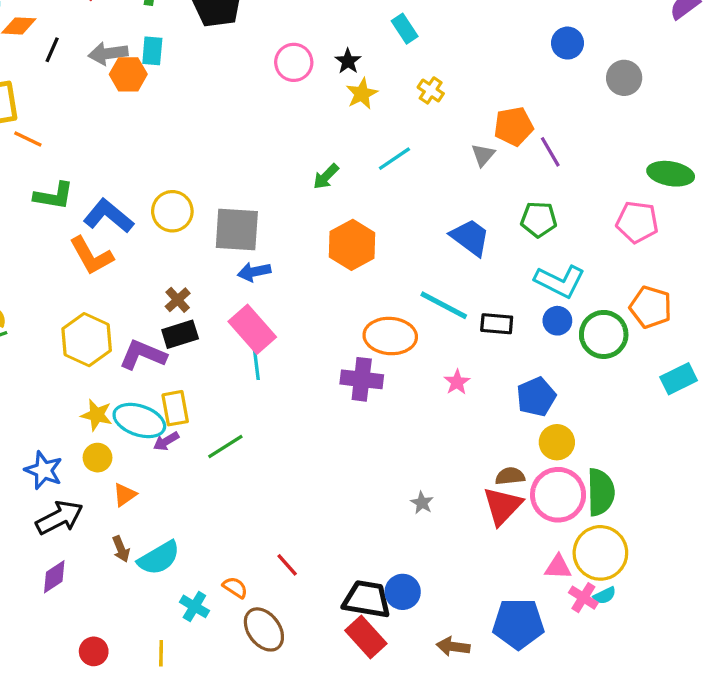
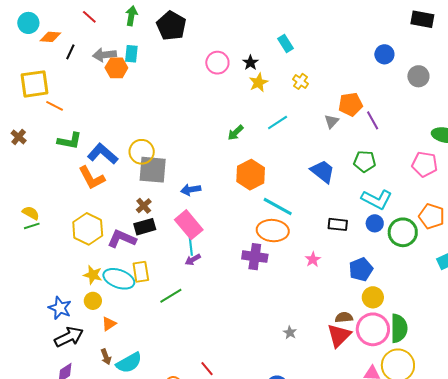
gray square: (237, 229) -> (153, 170), moved
cyan line: (444, 305) -> (278, 207), moved
purple arrow: (166, 441) -> (193, 260), moved

